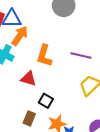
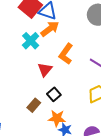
red triangle: (28, 79) -> (45, 70), turned 35

